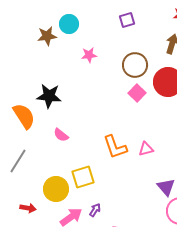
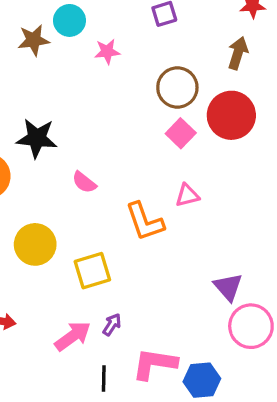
pink star: (89, 55) -> (107, 52), moved
pink semicircle: (61, 135) -> (84, 182), moved
pink triangle: (146, 149) -> (187, 195), moved
yellow circle: (56, 189) -> (35, 244), moved

